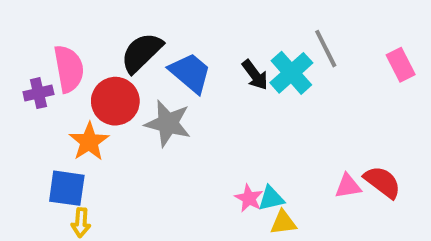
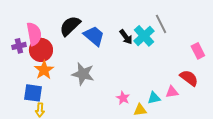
pink rectangle: (401, 65) -> (198, 51), moved
red circle: (115, 101) -> (41, 50), moved
gray star: (168, 123) -> (83, 74), moved
red semicircle: (382, 182) -> (189, 78), moved
cyan triangle: (271, 198) -> (154, 98), moved

